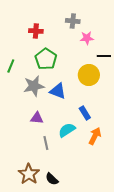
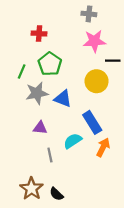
gray cross: (73, 21) -> (89, 14), moved
pink star: (87, 38) -> (94, 41), size x1.5
green line: (11, 66) -> (22, 71), moved
blue rectangle: (85, 113) -> (92, 122), size x1.5

